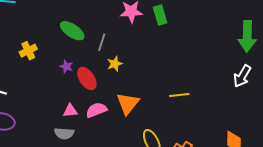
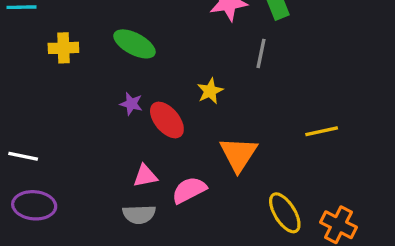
gray line: (102, 42) -> (261, 53), moved
yellow cross: (28, 51) -> (63, 48), moved, turned 30
pink semicircle: (96, 110) -> (189, 190), moved

